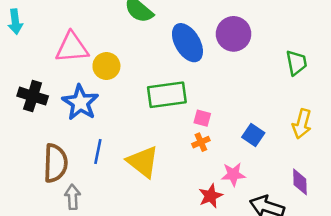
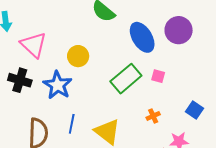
pink triangle: (72, 48) -> (34, 45), moved, turned 48
green rectangle: (167, 95) -> (126, 79), turned -32
pink square: (202, 118) -> (158, 76), moved

